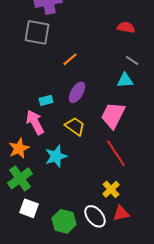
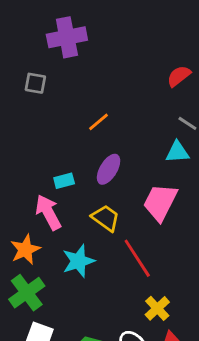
red semicircle: (126, 27) -> (179, 76), turned -48
gray square: (37, 32) -> (35, 83), moved, size x0.6
red line: (116, 153) -> (137, 258), moved

